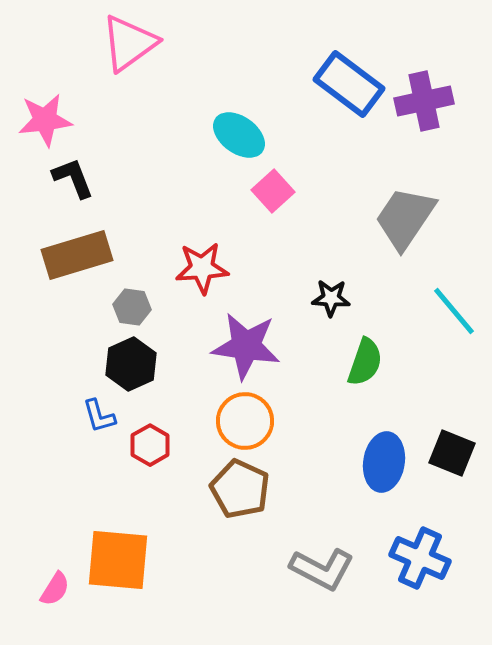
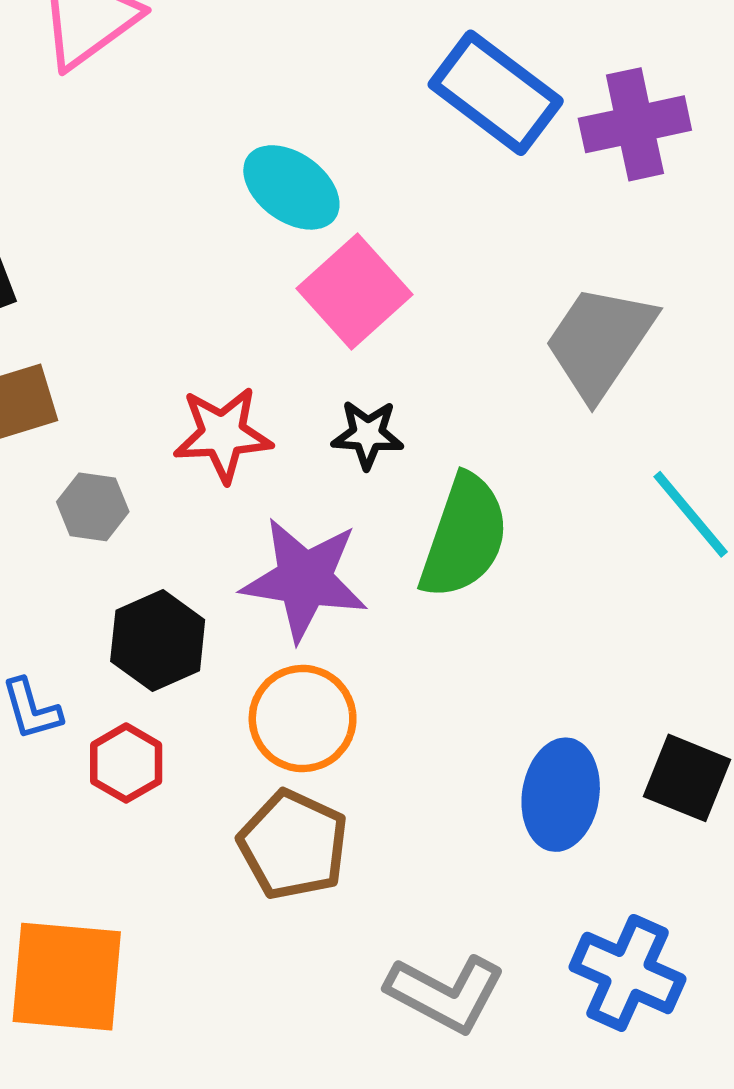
pink square: (273, 191) -> (355, 291), size x1.4
black star: (331, 298) -> (368, 434), moved
green semicircle: (365, 362) -> (464, 537), moved, size x1.4
black hexagon: (131, 364) -> (158, 641), moved

